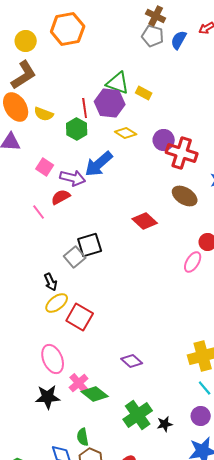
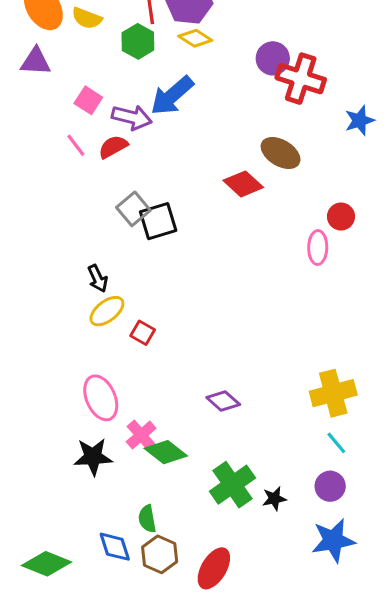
yellow diamond: (126, 133) -> (195, 38), moved
brown ellipse: (185, 196) -> (281, 153), moved
pink line: (39, 212) -> (76, 145), moved
gray square: (75, 257) -> (133, 209), moved
pink ellipse: (193, 262) -> (318, 248), turned -30
red square: (80, 317) -> (143, 333), size x0.6

